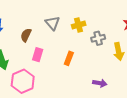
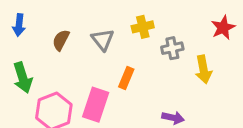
gray triangle: (52, 23) -> (103, 40), moved
pink rectangle: (38, 55) -> (96, 105), moved, size x1.5

